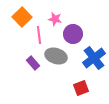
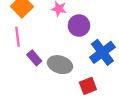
pink line: (39, 35) -> (18, 37), moved
gray ellipse: (56, 56) -> (60, 65), moved

